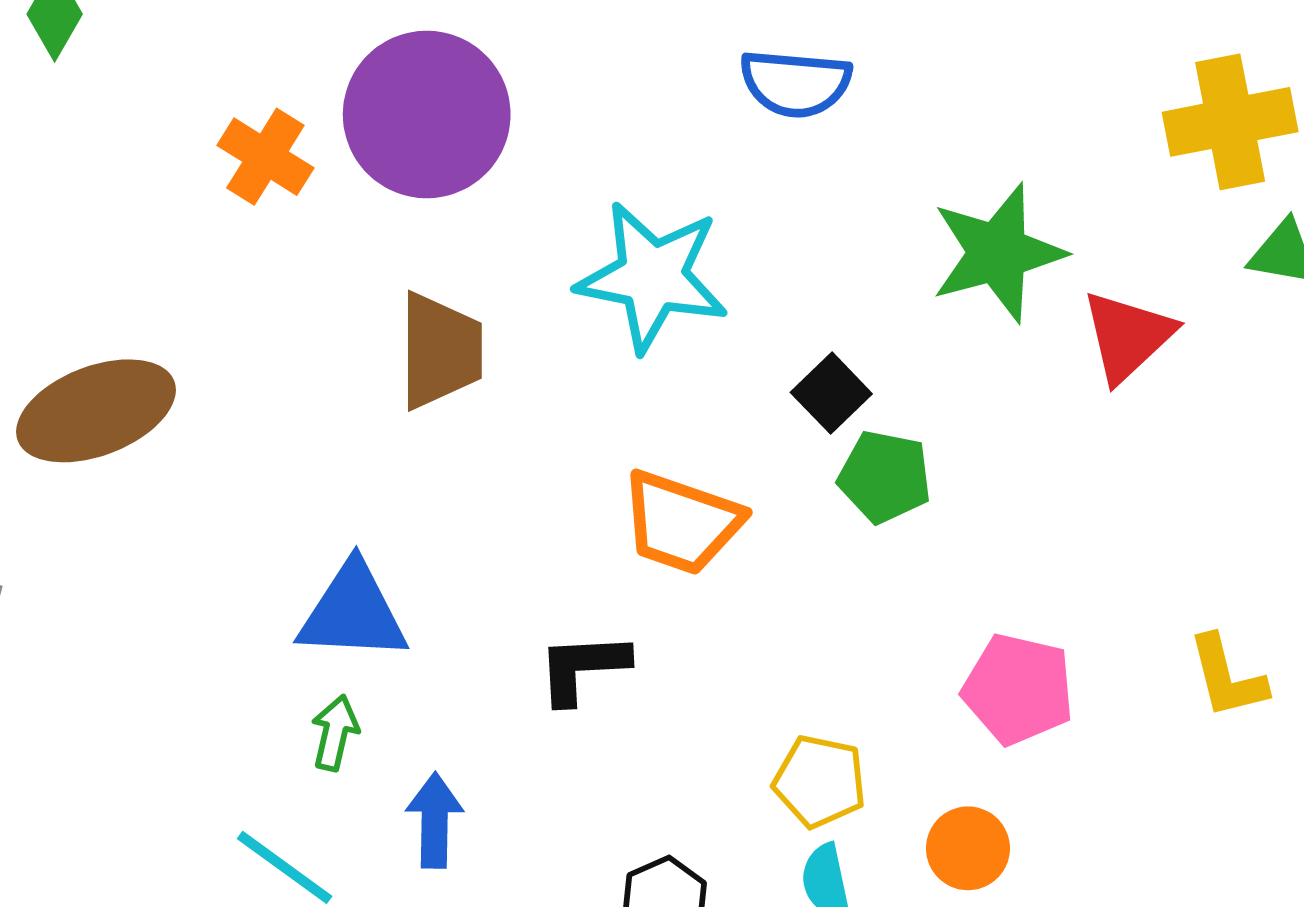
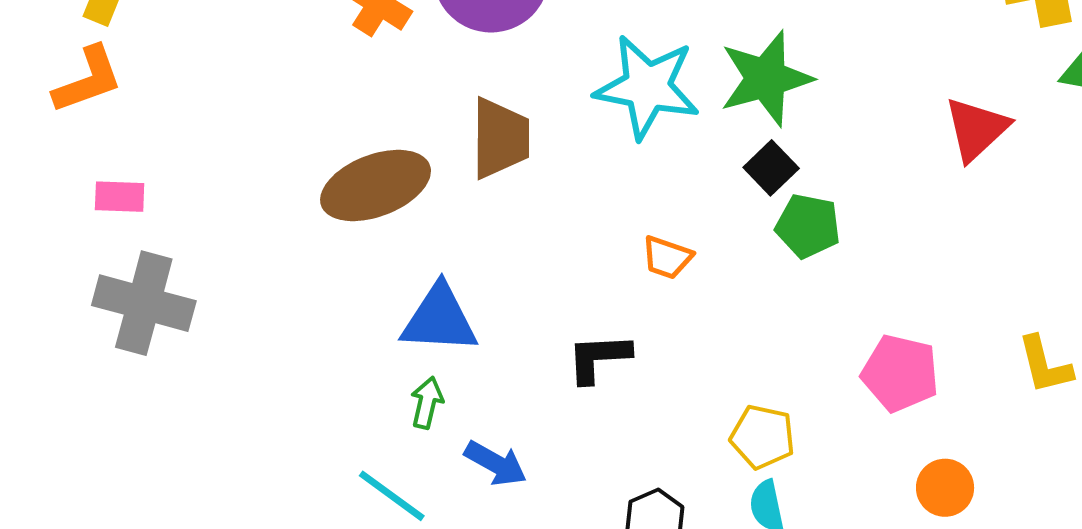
green star: (998, 253) -> (766, 78), moved
brown ellipse: (96, 411) -> (376, 185), moved
orange trapezoid: (681, 523) -> (667, 257), size x0.6
blue arrow: (435, 820) -> (496, 463), turned 118
orange circle: (968, 848) -> (945, 488), moved

